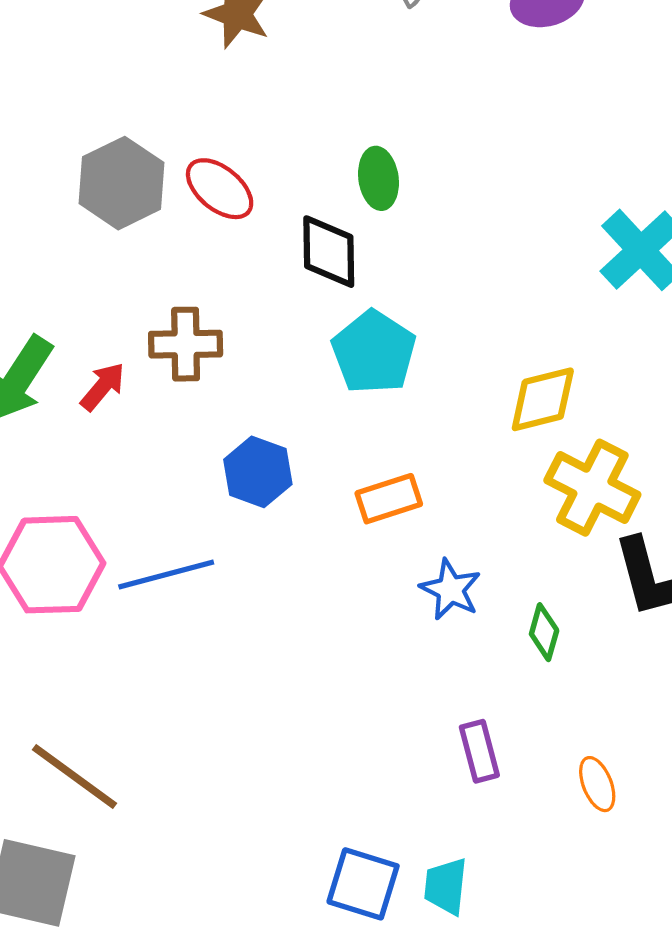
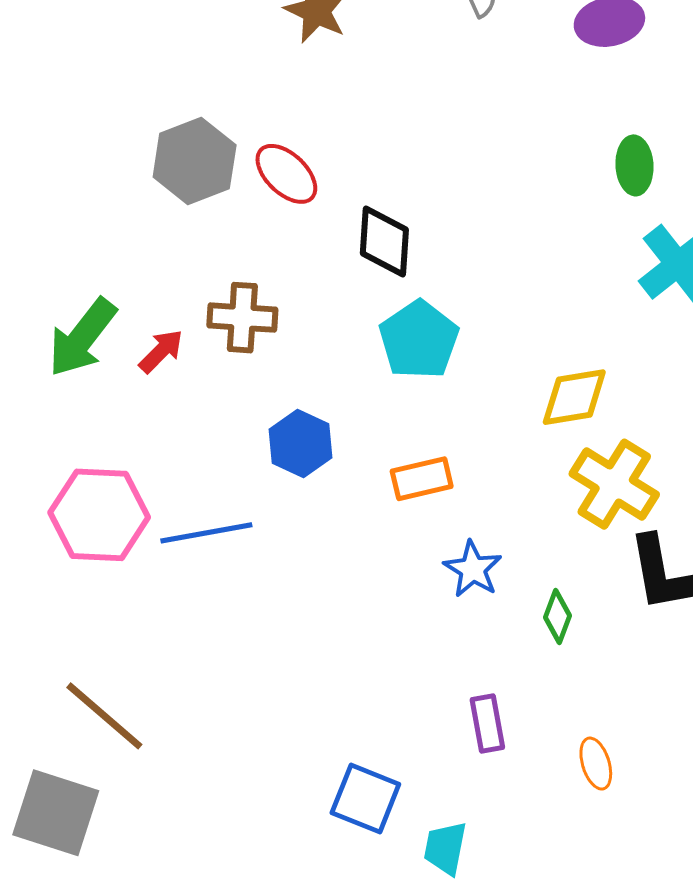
green ellipse: (378, 178) -> (634, 165), moved
blue square: (363, 884) -> (365, 798), moved

